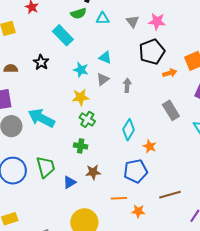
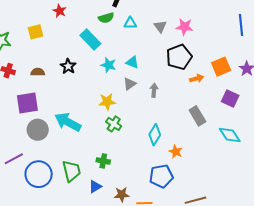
cyan star: (81, 70) -> (108, 65), moved
green cross: (81, 146) -> (103, 161), moved
brown star: (93, 172) -> (122, 195), moved

